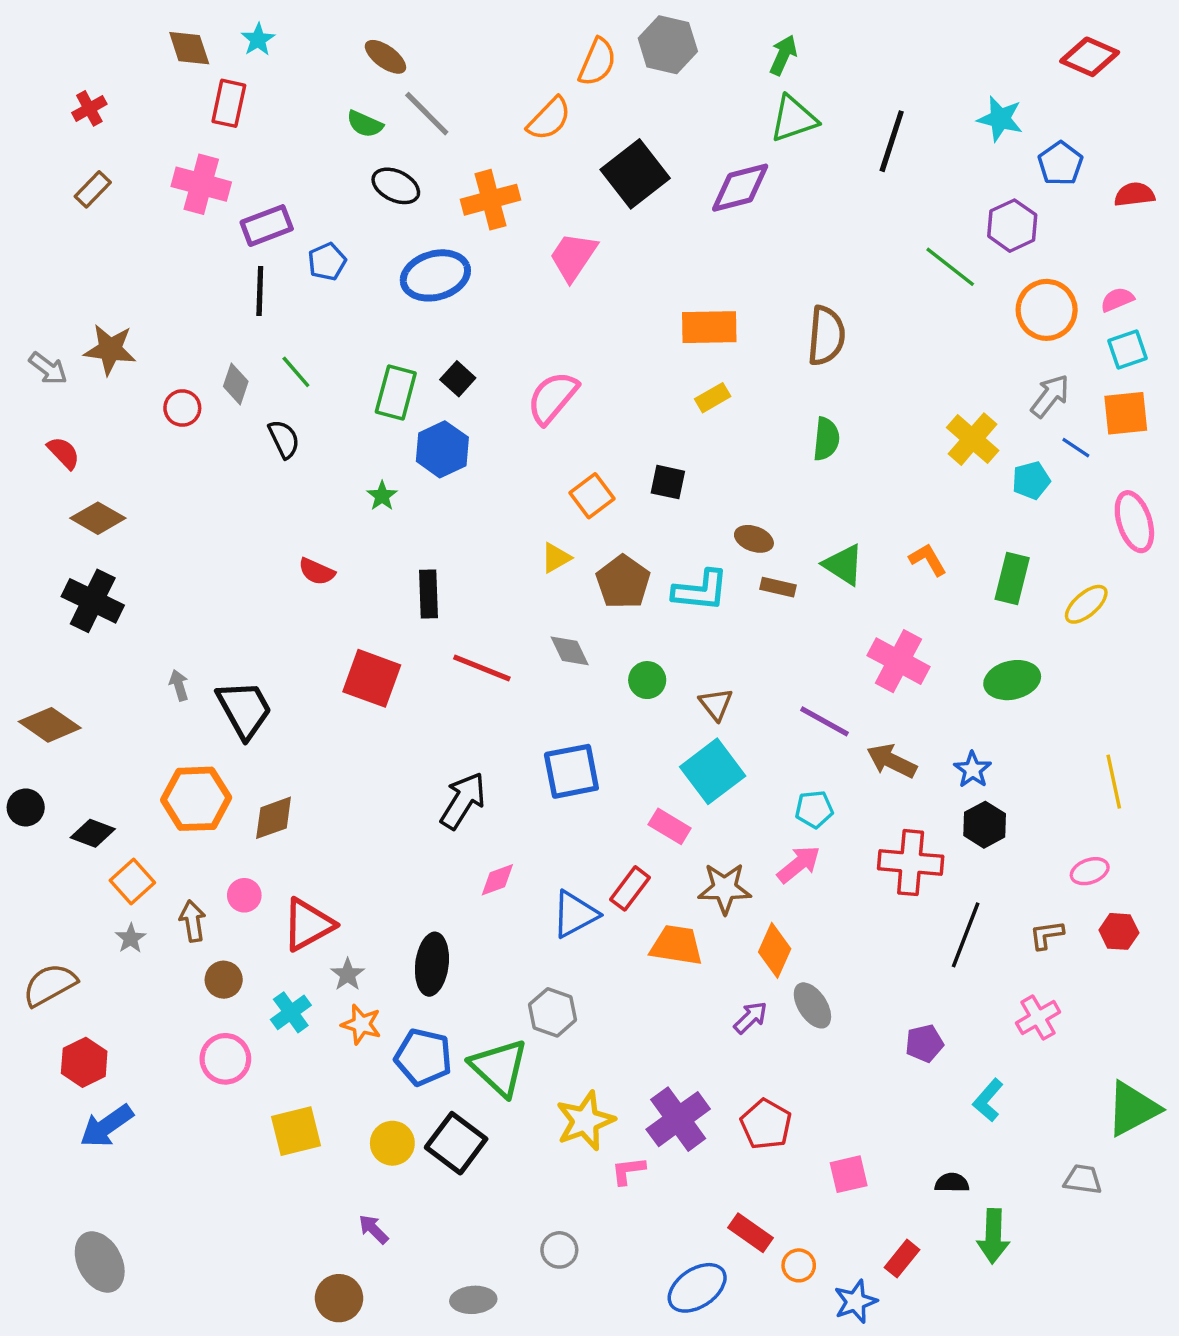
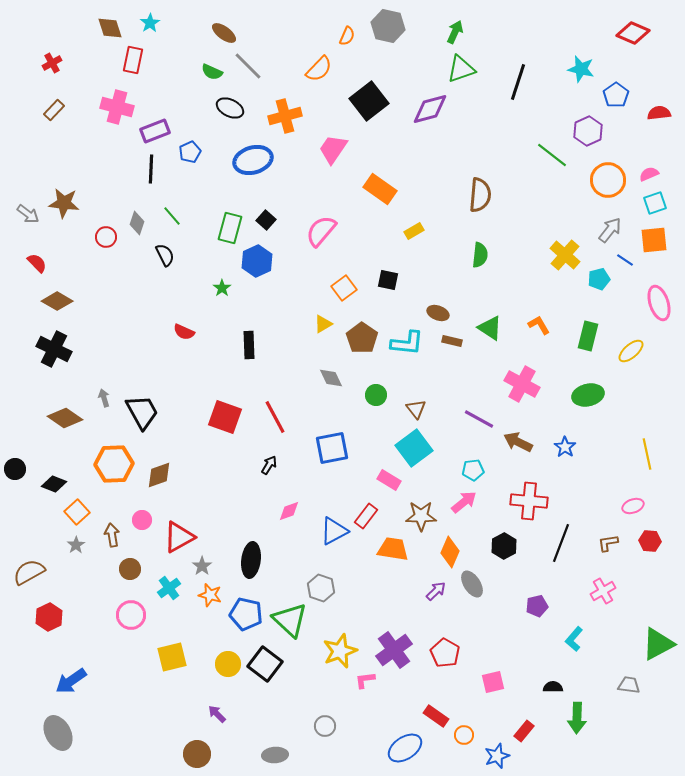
orange semicircle: (597, 62) -> (347, 36), size x0.7
orange rectangle: (709, 327) -> (380, 189), moved, turned 36
red line: (482, 668) -> (275, 417), moved, turned 40
red square: (372, 678) -> (225, 417), moved
brown diamond: (50, 725) -> (65, 418), moved
black arrow: (463, 801) -> (269, 465), size x0.6
black hexagon: (985, 825) -> (504, 546), moved
blue arrow: (107, 1126) -> (71, 681), moved

